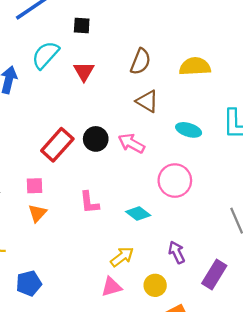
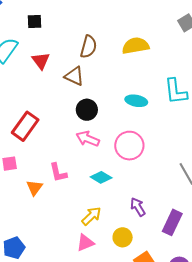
brown triangle: (147, 101) -> (74, 76), moved
black circle: (96, 139) -> (87, 110), moved
pink arrow: (131, 143) -> (88, 139), moved
orange triangle: (37, 213) -> (35, 188), moved

